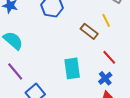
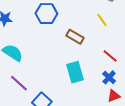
brown rectangle: (89, 31) -> (75, 37), moved

